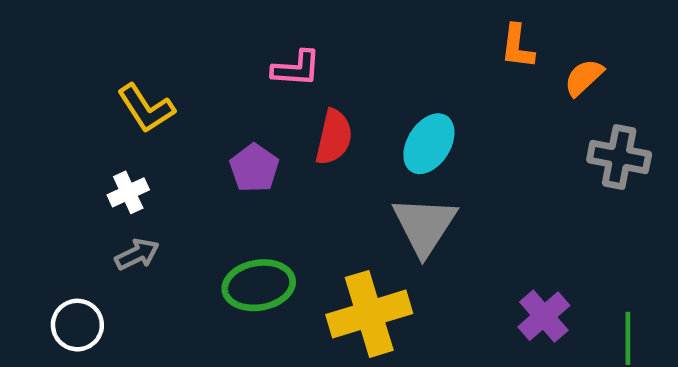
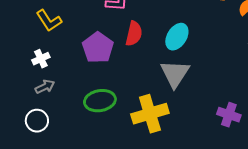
purple pentagon: (254, 168) -> (98, 48), size x1.4
purple cross: (544, 316) -> (229, 115), turned -30
white circle: (77, 325) -> (37, 121), moved

